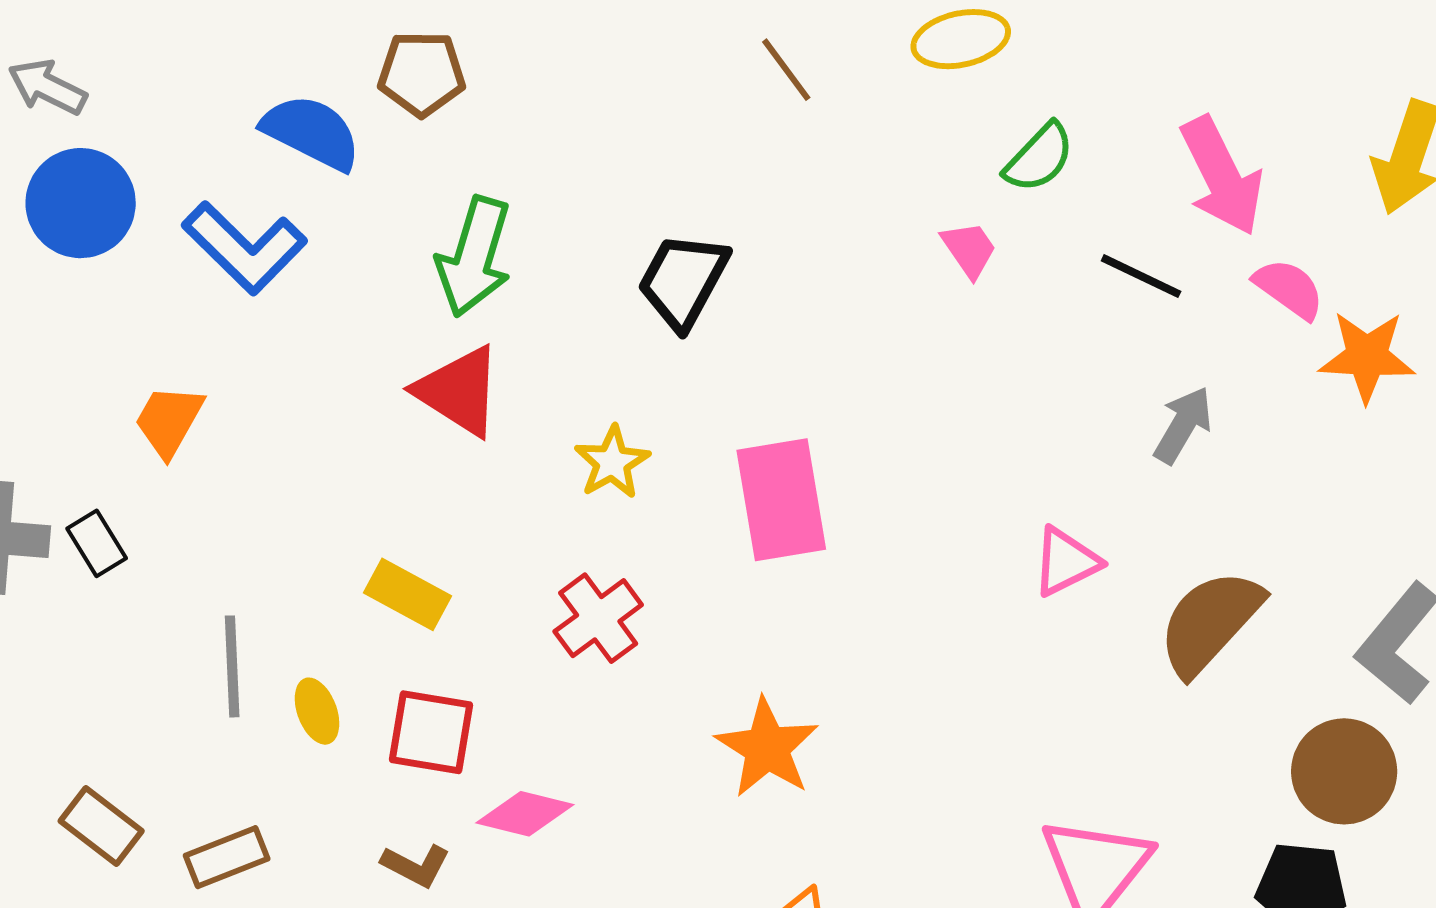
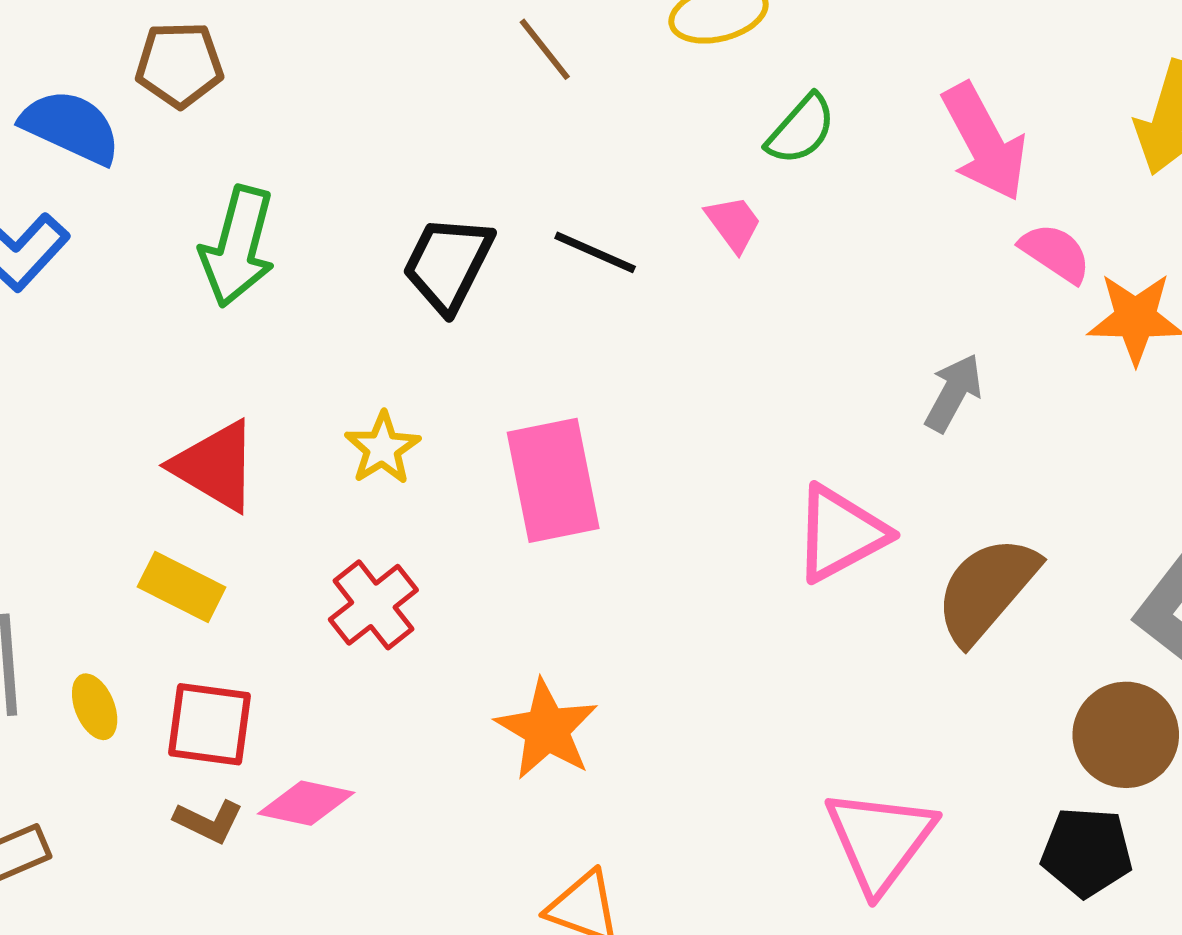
black line: (1141, 276) -> (595, 252), moved
red triangle: (459, 391) -> (215, 466), moved
pink triangle: (1066, 562) -> (840, 533), size x1.4
brown L-shape: (416, 865) -> (209, 821), moved

